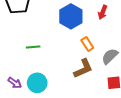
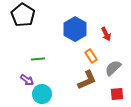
red arrow: (103, 12) -> (106, 34), moved, turned -48
purple arrow: (15, 83) -> (27, 80), moved

